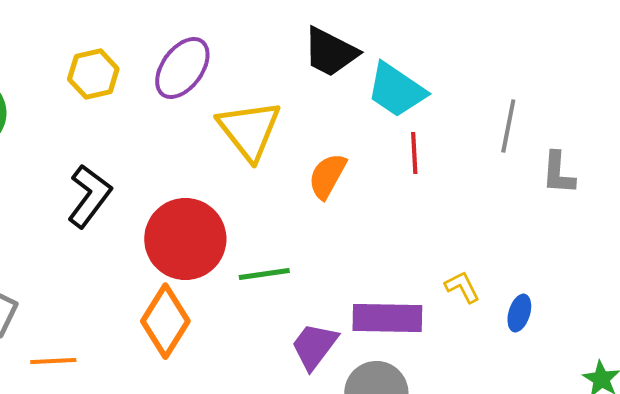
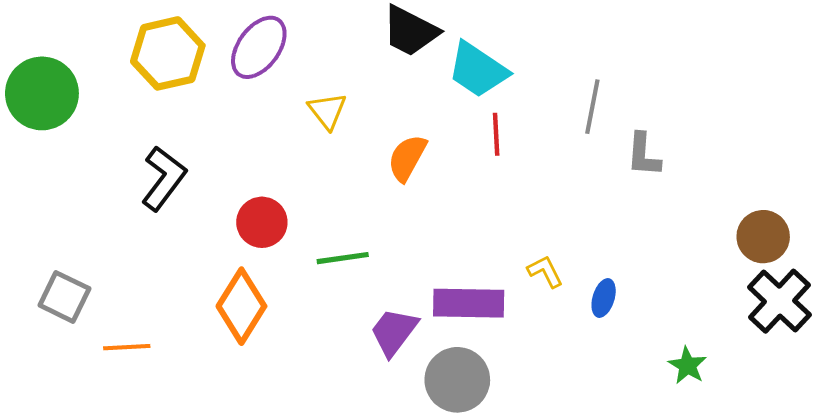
yellow hexagon: (93, 74) -> (168, 53), size x1.4
yellow triangle: (249, 130) -> (327, 111), size x0.6
red circle: (185, 239) -> (262, 222), size x0.6

